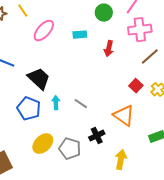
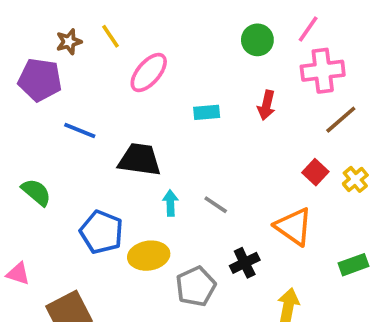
cyan rectangle: (80, 35) -> (207, 112), moved
black trapezoid: (39, 79) -> (140, 160), turned -35
blue pentagon: (29, 109) -> (102, 232), moved
yellow ellipse: (43, 144) -> (149, 256), moved, turned 35
gray pentagon: (70, 149) -> (196, 286), turned 30

